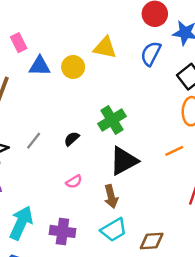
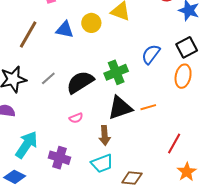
blue semicircle: (151, 54) -> (151, 54), moved
blue triangle: (40, 66) -> (65, 30), moved
black semicircle: (72, 139) -> (80, 82), size x2.0
orange line: (174, 151) -> (148, 107), moved

